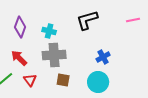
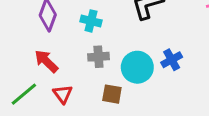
gray cross: (54, 55) -> (98, 57), size x0.6
cyan circle: (98, 82) -> (137, 67), moved

